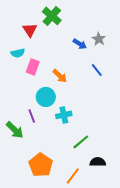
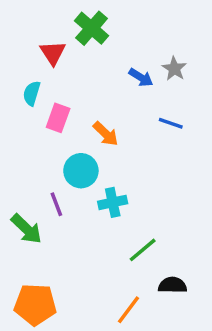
cyan semicircle: (18, 53) -> (32, 93), turned 120
blue line: (97, 70) -> (171, 123), turned -32
orange pentagon: (41, 165) -> (35, 304), moved, turned -30

